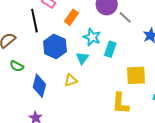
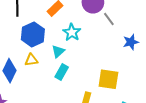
cyan rectangle: (110, 49) -> (62, 72), moved
yellow triangle: (71, 80) -> (31, 60), moved

